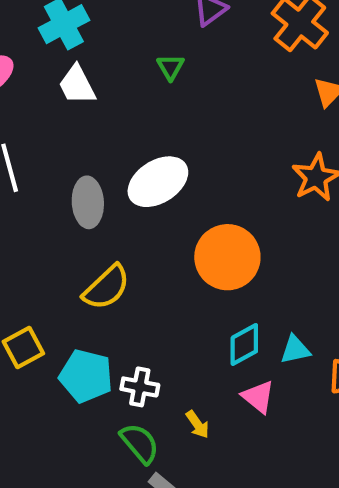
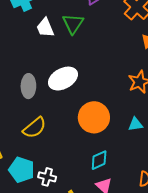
green triangle: (170, 67) -> (73, 24), size x1.6
white trapezoid: (77, 85) -> (45, 28), moved
cyan triangle: (295, 350) -> (136, 124), moved

